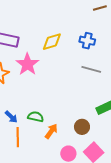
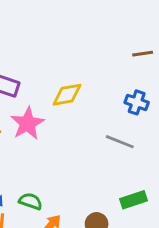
blue cross: (87, 41) -> (137, 102), moved

